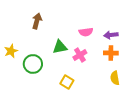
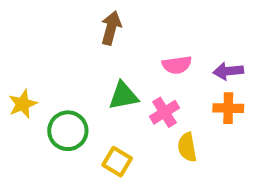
brown arrow: (37, 21) -> (111, 28), moved
yellow semicircle: (115, 78) -> (187, 147), moved
yellow square: (67, 82) -> (117, 162), moved

